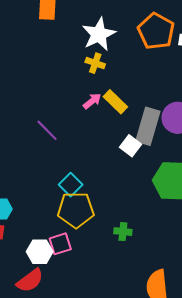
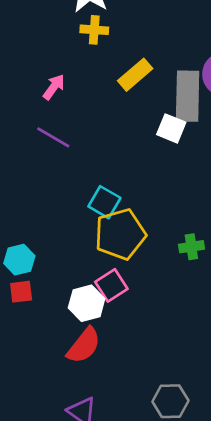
pink arrow: (92, 101) -> (54, 87), moved
yellow rectangle: (115, 102) -> (135, 75), turned -70

